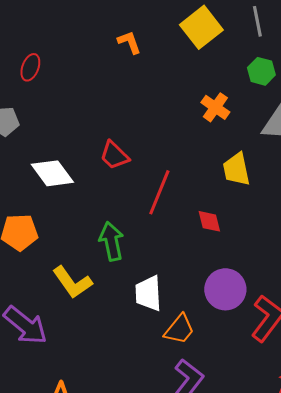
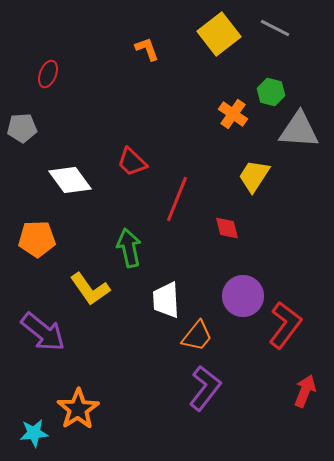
gray line: (257, 21) -> (275, 28), turned -52
green hexagon: (261, 71) -> (271, 92), moved
yellow trapezoid: (236, 169) -> (254, 176), turned 45

